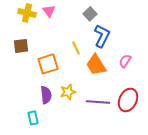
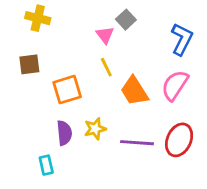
pink triangle: (49, 11) -> (105, 35), moved
blue L-shape: (102, 36) -> (182, 39), moved
pink semicircle: (125, 61) -> (175, 85), size x1.6

